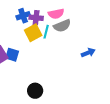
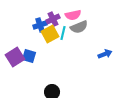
blue cross: (23, 16) -> (40, 25), moved
purple cross: (36, 18) -> (53, 19), turned -32

